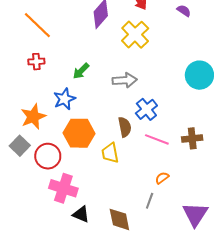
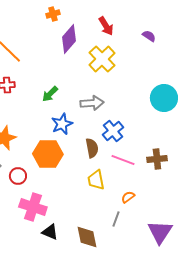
blue star: (64, 99) -> (62, 124), moved
yellow trapezoid: (110, 153) -> (96, 180), moved
red circle: (48, 156) -> (18, 176), size x0.7

